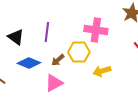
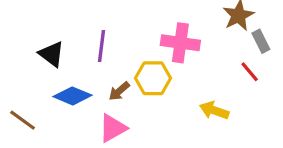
yellow arrow: (102, 71) -> (214, 110), moved, turned 36

